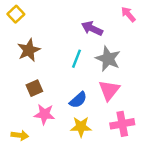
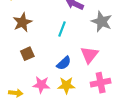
gray star: (108, 59) -> (102, 22), moved
pink star: (44, 114) -> (41, 85), moved

